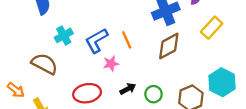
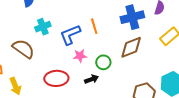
orange line: (127, 40) -> (94, 26), moved
green circle: (153, 94) -> (103, 62), moved

